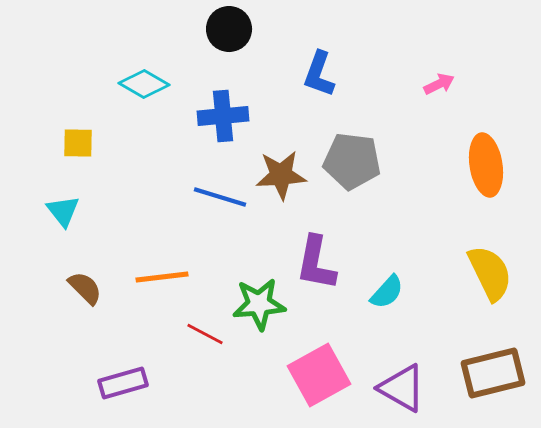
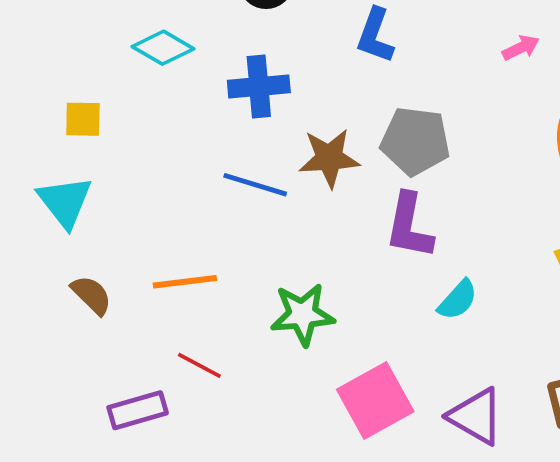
cyan triangle: (63, 211) -> (65, 202), size x1.4
purple L-shape: (316, 263) -> (409, 226), moved
red line: (205, 334) -> (199, 365), moved

